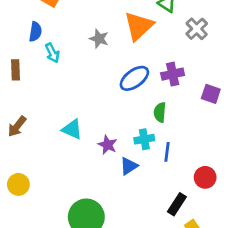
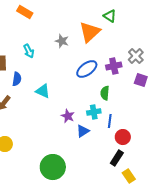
gray cross: (197, 29) -> (136, 56), moved
blue semicircle: (35, 32) -> (17, 79), moved
cyan triangle: (72, 129) -> (43, 91), moved
red circle: (205, 177) -> (123, 137), moved

